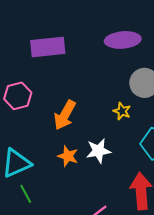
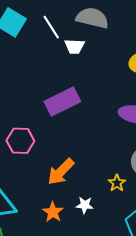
purple rectangle: (48, 47) -> (62, 102), turned -36
white star: (98, 151) -> (85, 205), moved, size x0.7

